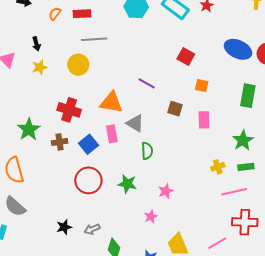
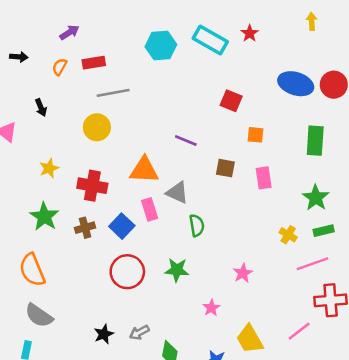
yellow star: (40, 67) -> (49, 168), moved
yellow cross: (218, 167) -> (288, 235), turned -32
pink star: (166, 191) -> (243, 273), moved

